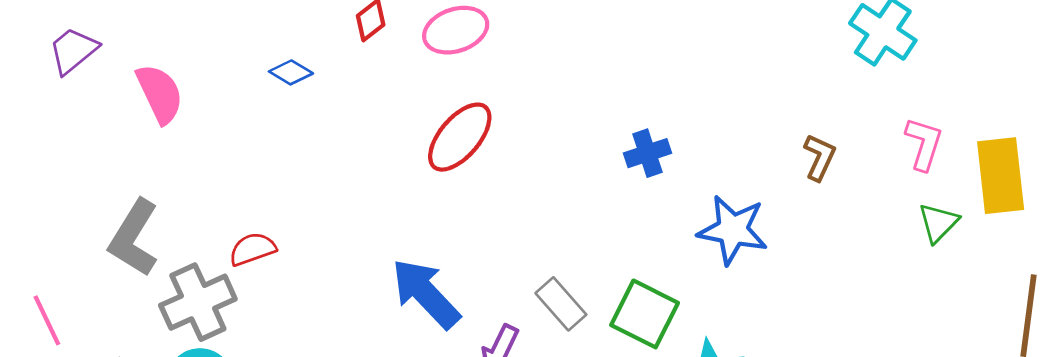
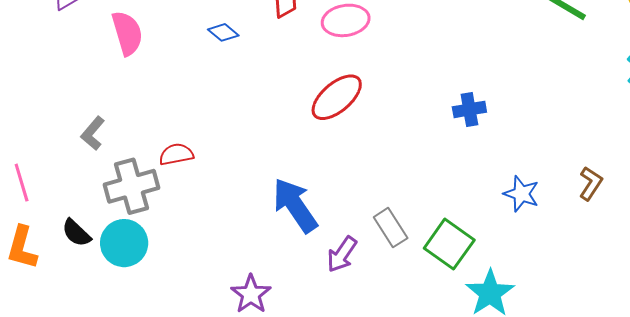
blue cross: (647, 153) -> (469, 109), moved
brown L-shape: (820, 157) -> (591, 183), moved
blue star: (733, 230) -> (521, 194), size x0.7
gray L-shape: (134, 238) -> (93, 133), size x0.6

